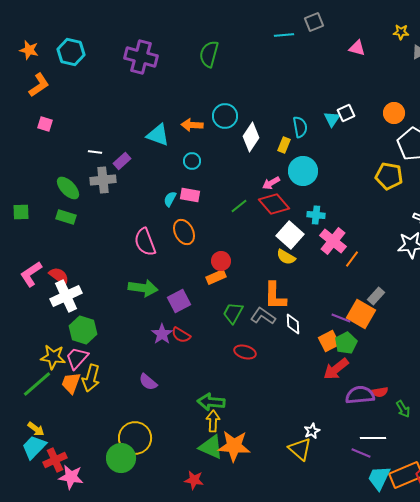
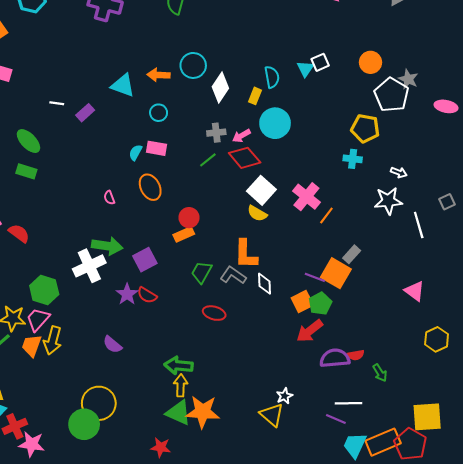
gray cross: (103, 180) -> (216, 133), moved, size x0.7
cyan cross: (316, 215) -> (353, 159), moved
pink semicircle: (145, 242) -> (109, 198), size x0.5
white cross: (66, 296) -> (89, 266), moved

